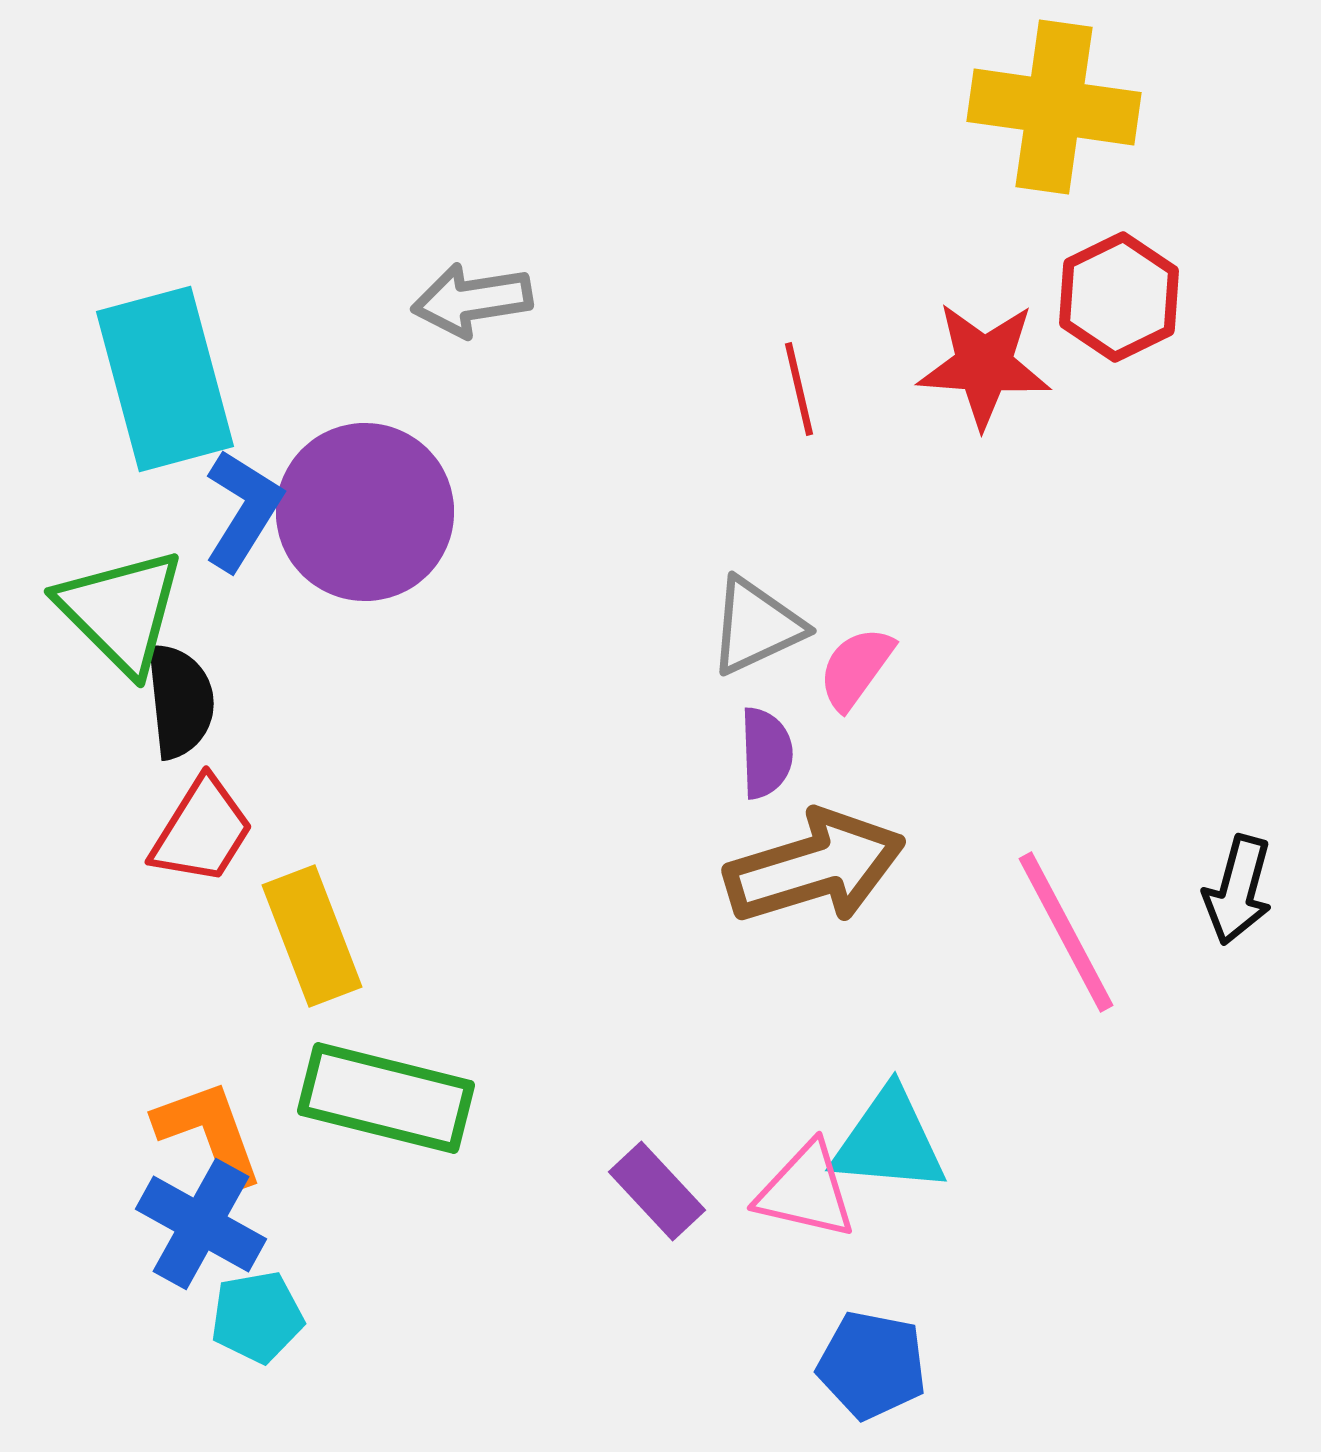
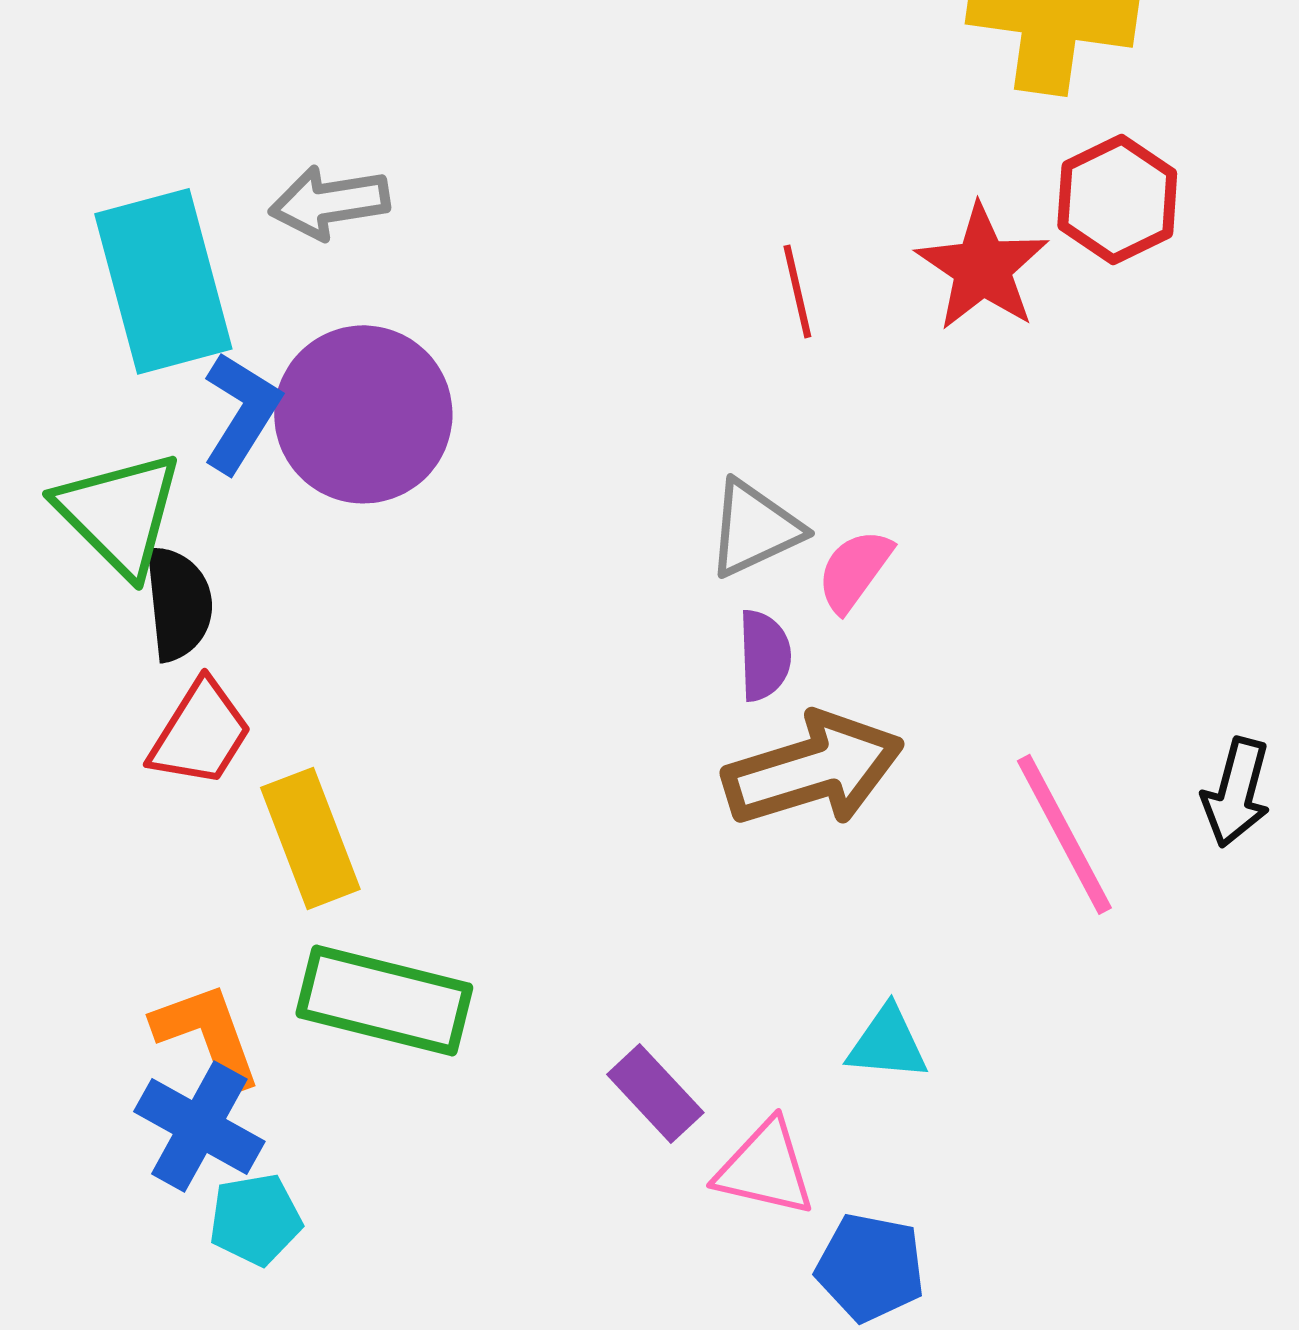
gray arrow: (472, 300) -> (329, 202), moved
red star: (984, 365) -> (982, 267), turned 30
cyan triangle: (889, 1141) -> (887, 1043), size x0.7
pink triangle: (806, 1191) -> (765, 1168), moved

